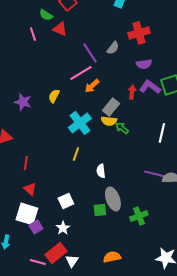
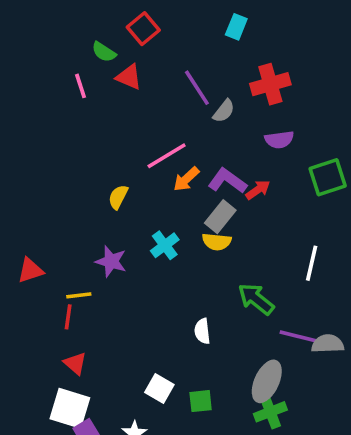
purple line: (90, 53) -> (197, 88), moved
purple L-shape: (150, 87) -> (227, 181), moved
red arrow: (132, 92) -> (258, 190), turned 48
purple star: (23, 102) -> (111, 261), moved
cyan cross: (80, 123) -> (165, 245), size x0.7
green arrow: (122, 128) -> (256, 299), moved, size x1.5
yellow line: (76, 154) -> (79, 295), moved, turned 64
gray ellipse: (113, 199) -> (267, 381), moved, turned 45
white square: (66, 201) -> (159, 389), moved, turned -35

